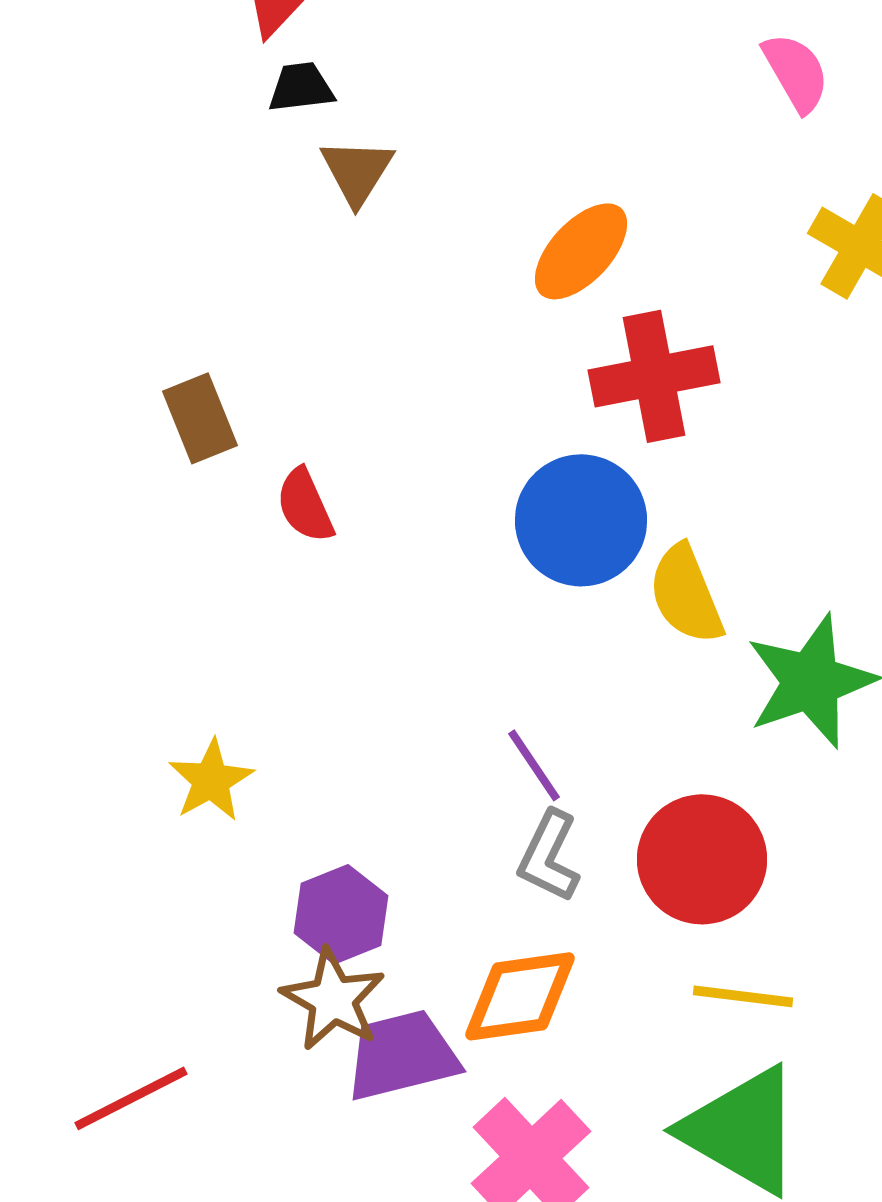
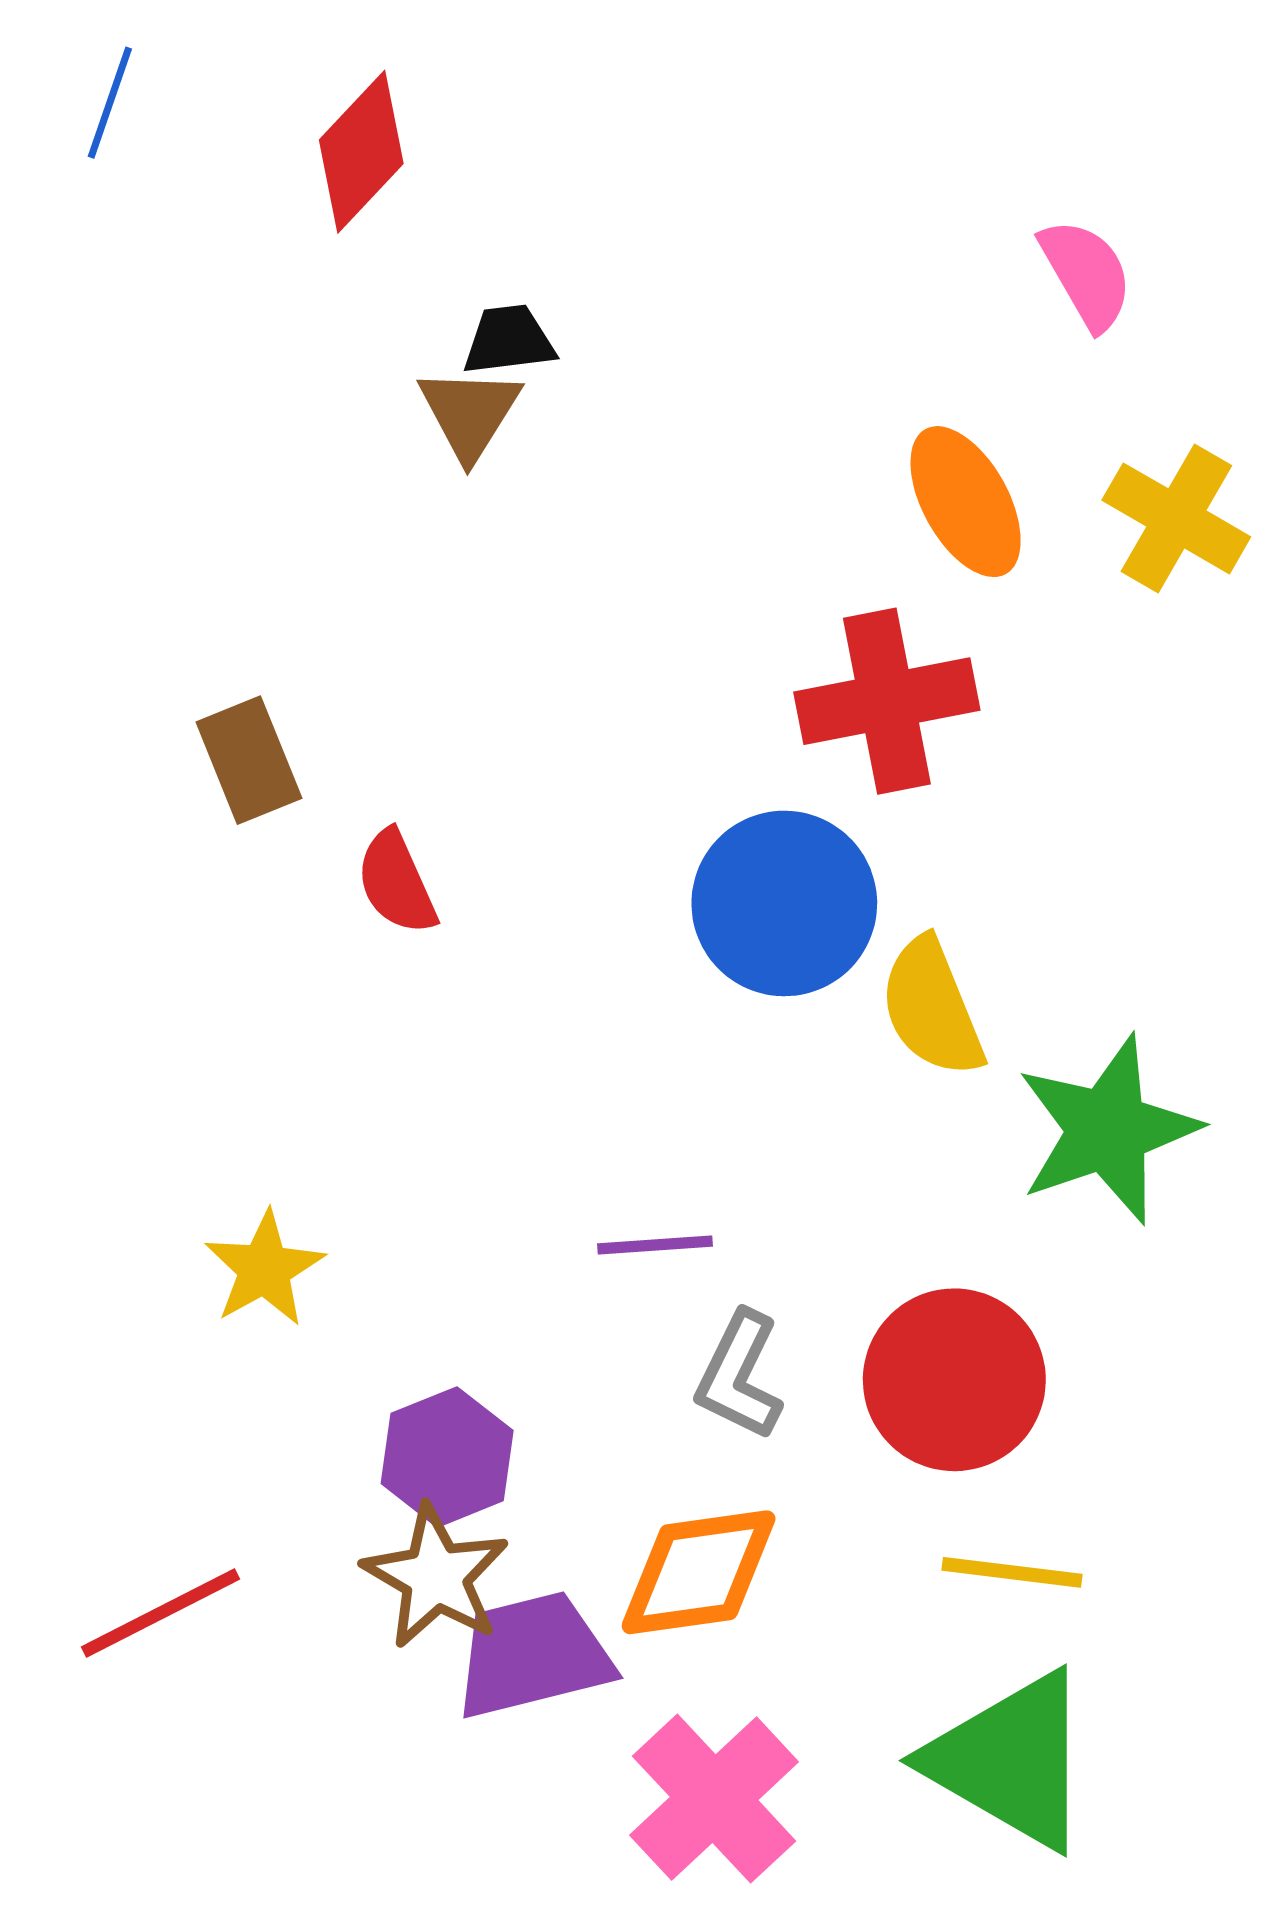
black trapezoid: (301, 87) -> (509, 340), moved
orange ellipse: (581, 251) -> (966, 502), moved, turned -72
purple line: (534, 765) -> (655, 1245), moved, turned -60
red line: (131, 1098) -> (160, 1613), moved

